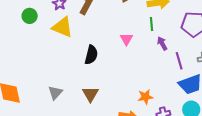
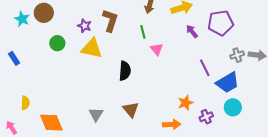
green line: (151, 24) -> (143, 32), moved
purple arrow: (162, 43) -> (192, 31), moved
purple line: (179, 61) -> (205, 68), moved

